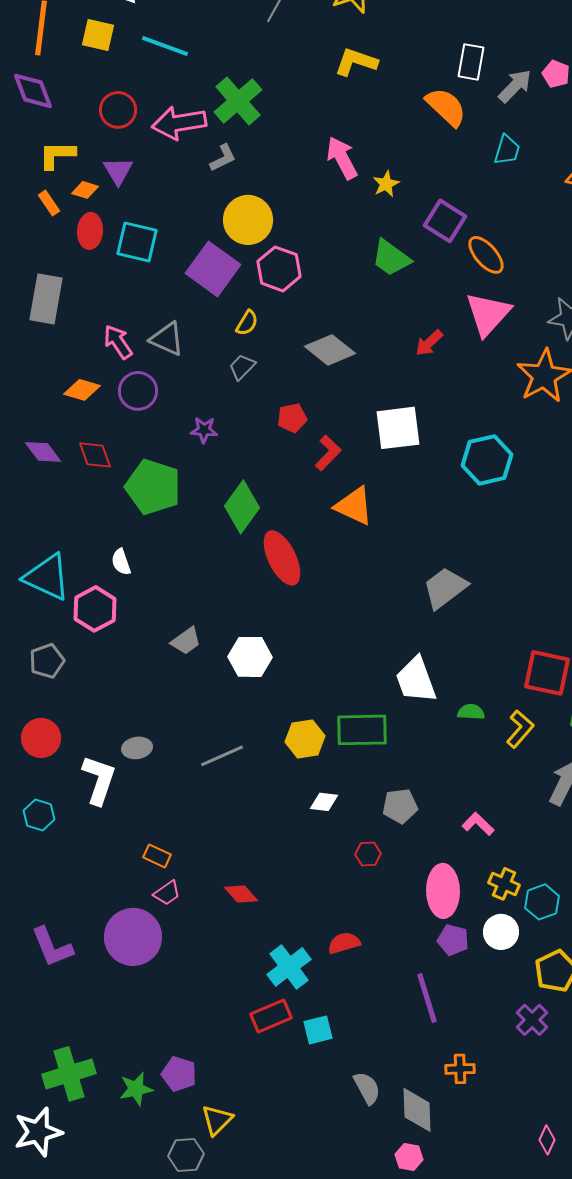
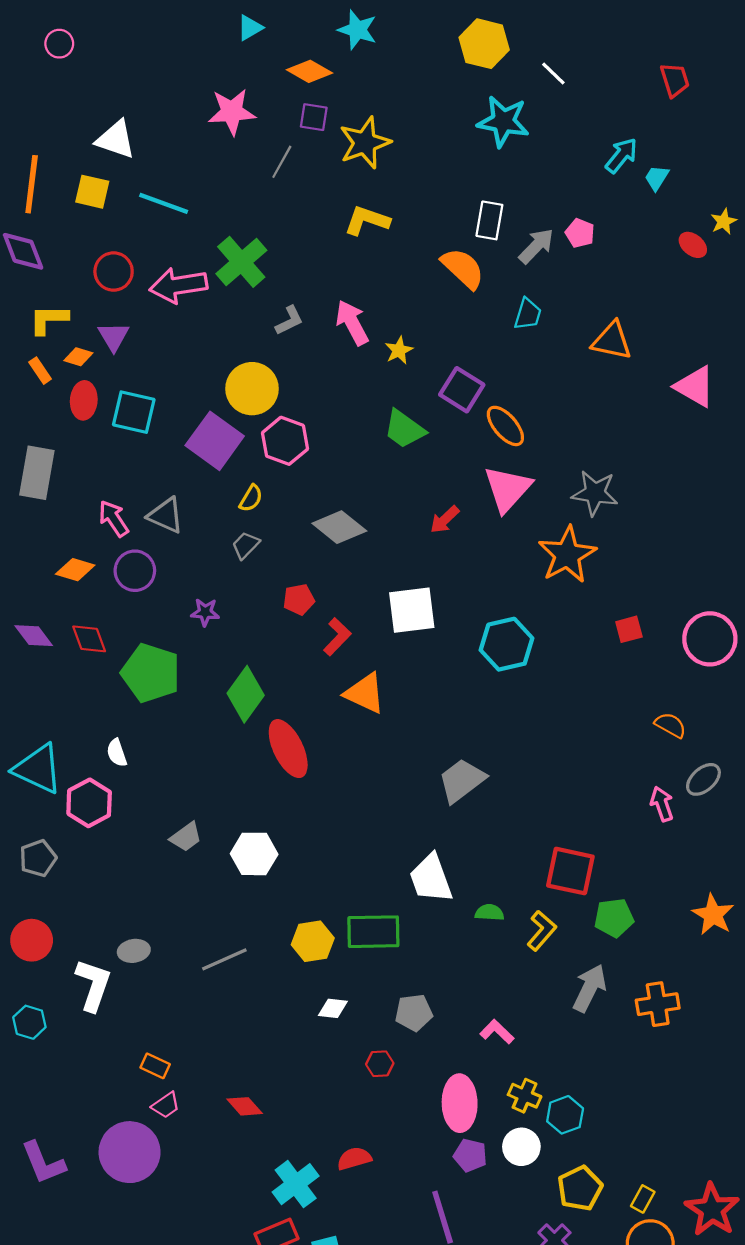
gray L-shape: (223, 158) -> (289, 321), moved

